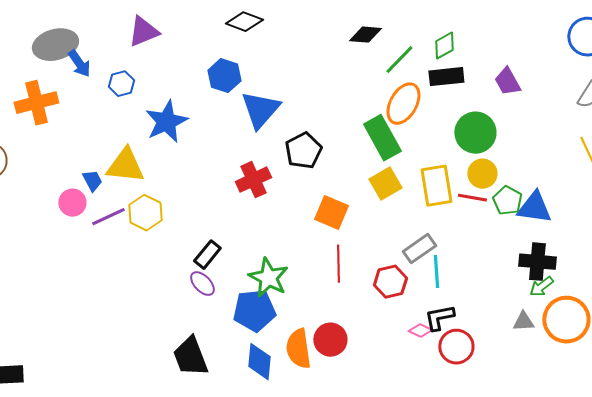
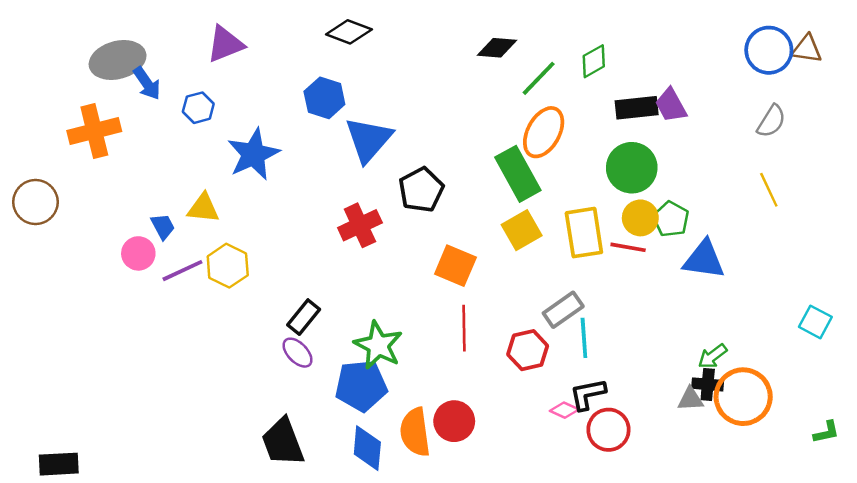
black rectangle: (446, 77) -> (637, 108), moved
yellow triangle: (125, 166) -> (203, 208), size x0.7
green pentagon: (507, 201) -> (671, 219), moved
black cross: (537, 262) -> (708, 384), moved, size x0.7

